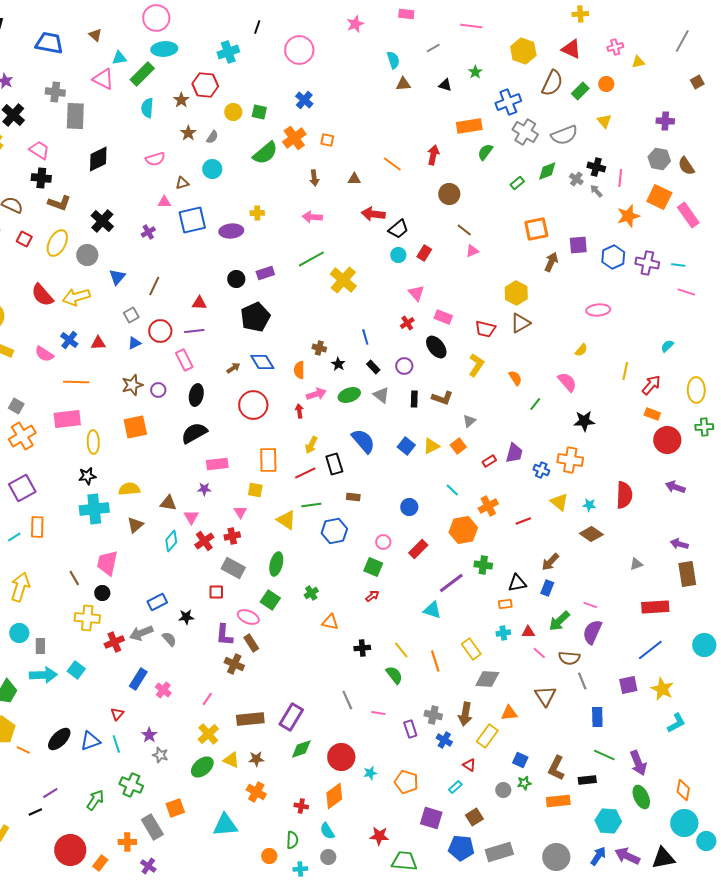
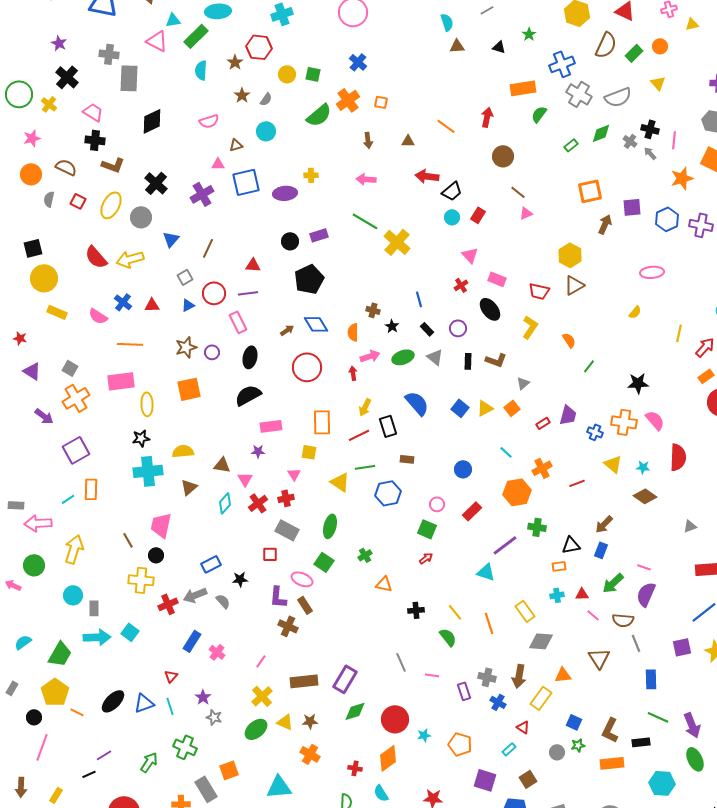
purple cross: (148, 232) -> (202, 194), size x1.6
green line: (311, 259) -> (365, 221), turned 60
pink semicircle: (567, 382) -> (655, 420), moved
orange rectangle: (652, 414) -> (706, 376), turned -56

